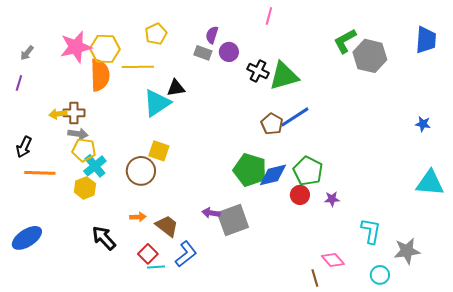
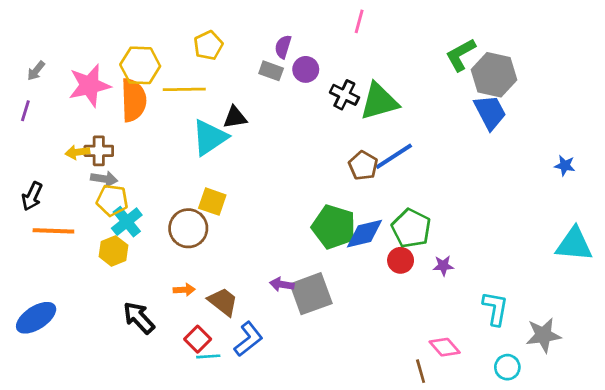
blue trapezoid: (426, 40) -> (490, 112), moved, turned -32
pink star: (76, 47) -> (89, 85), moved

